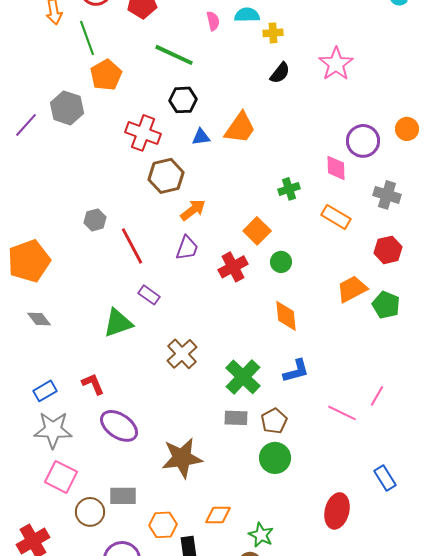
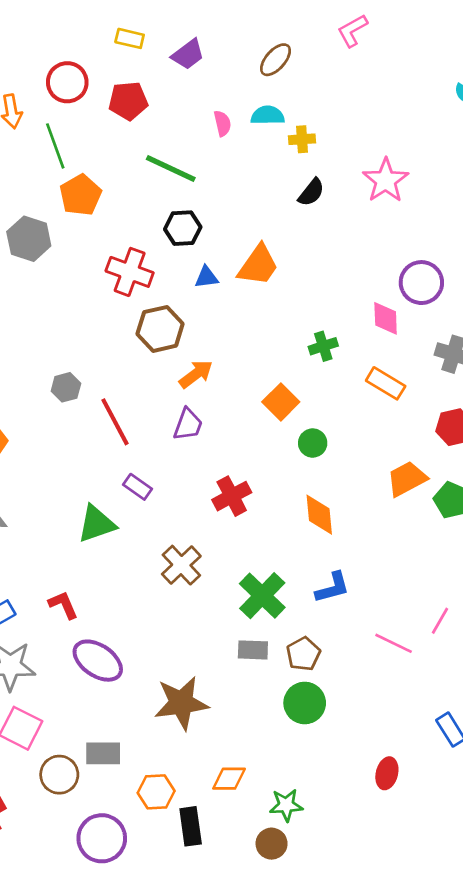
red cross: (233, 267) -> (232, 496), moved
red ellipse: (337, 511) -> (387, 773), size x0.7
green star: (261, 535) -> (286, 805), turned -30

